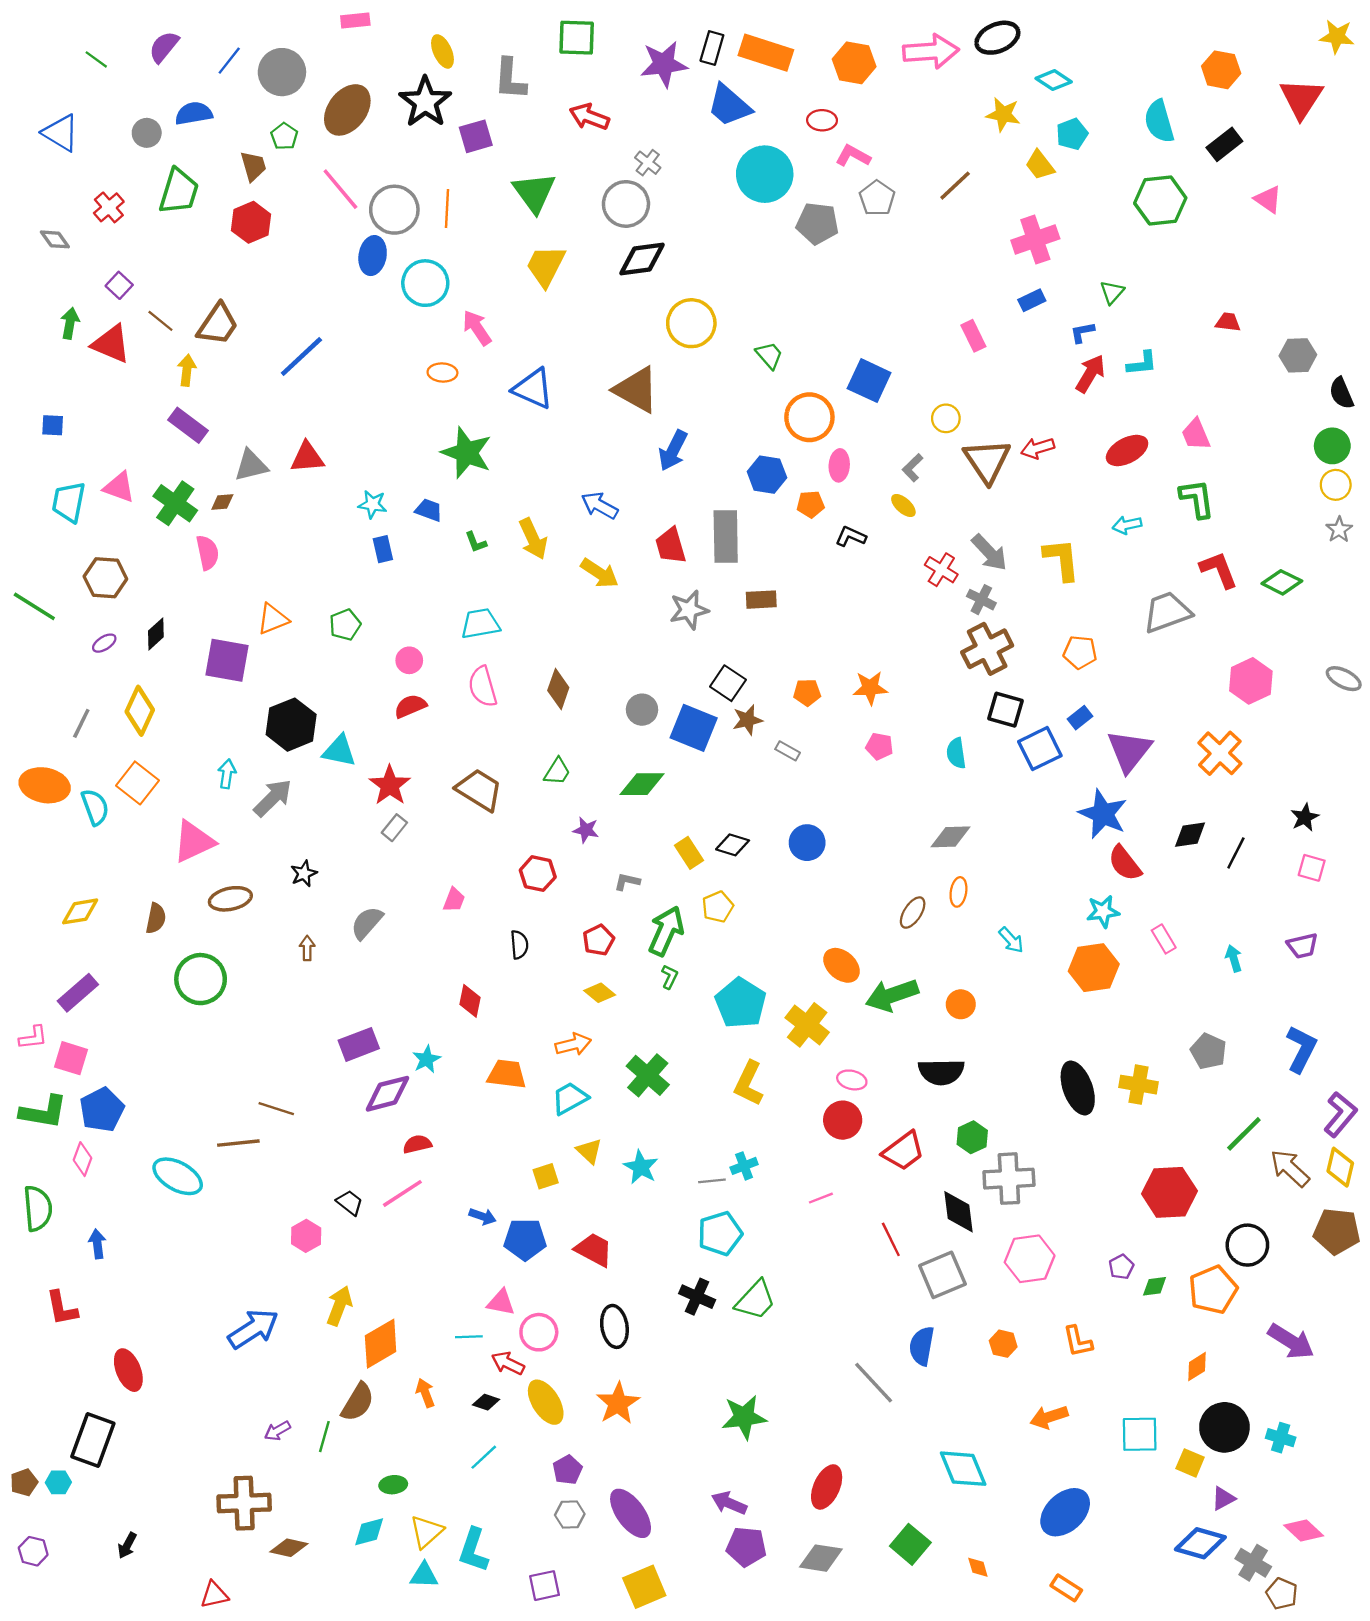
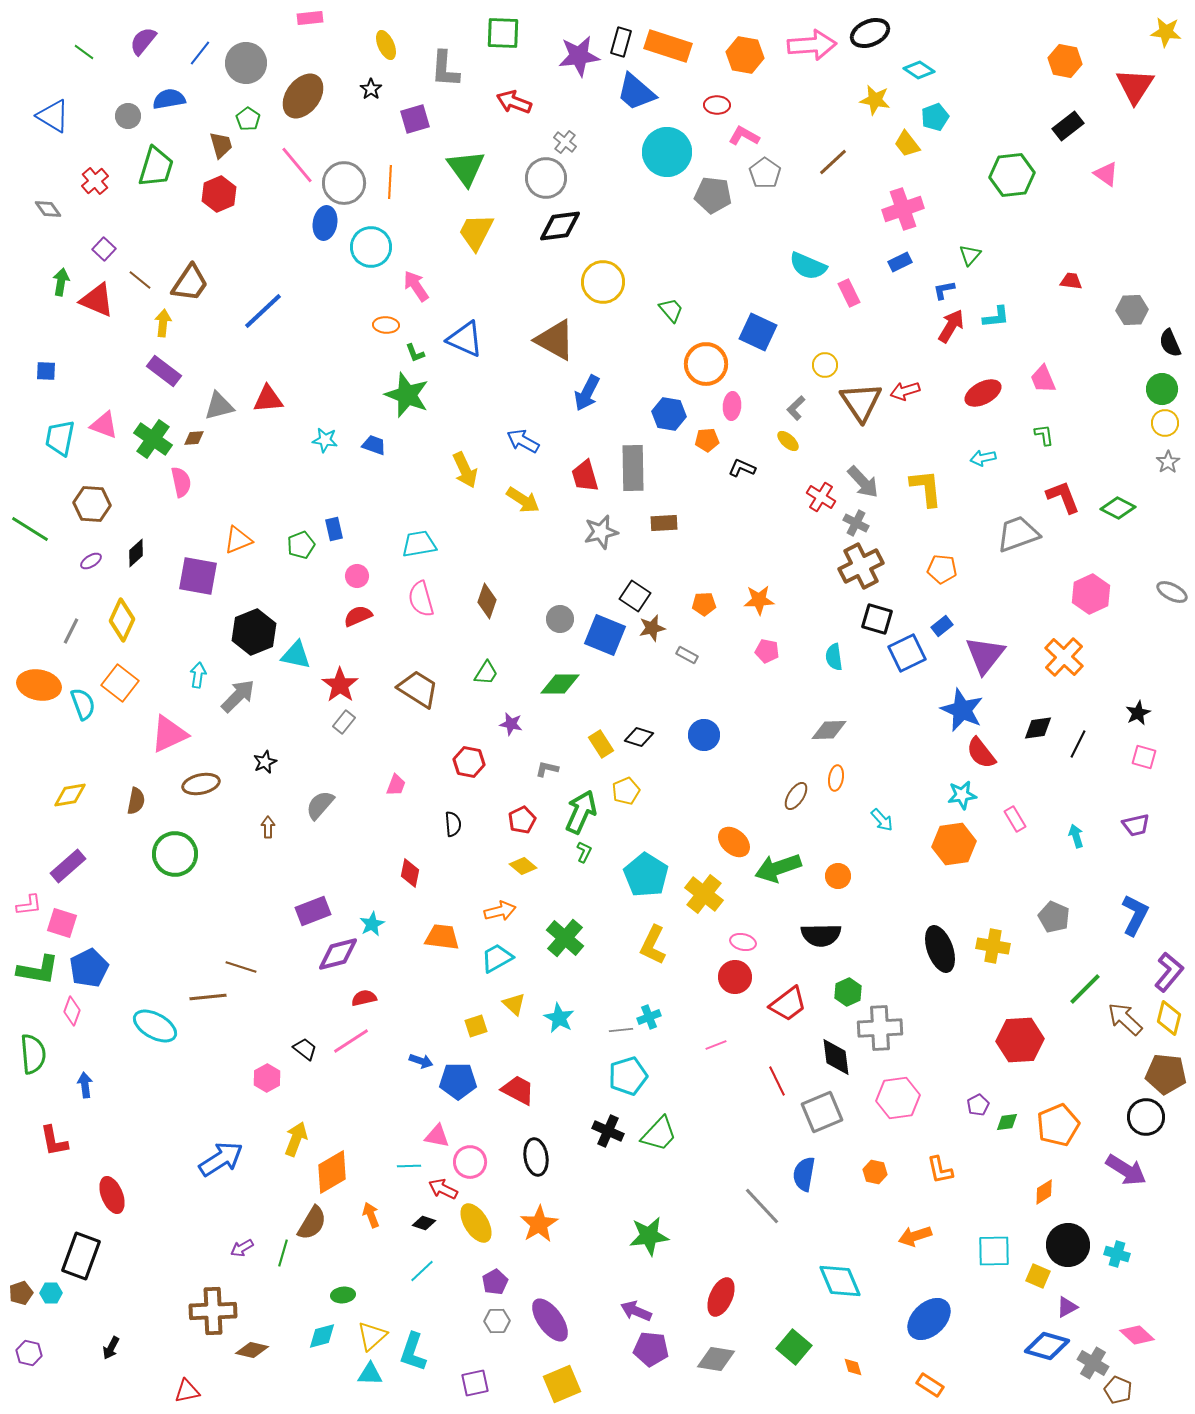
black star: (425, 102) -> (371, 89), size x0.5
cyan semicircle: (1159, 121) -> (808, 266), moved, turned -51
green L-shape: (1197, 499) -> (1044, 435), size x0.6
green L-shape: (476, 542) -> (415, 353), moved
blue rectangle: (383, 549) -> (334, 529), moved
black circle: (1247, 1245) -> (1146, 1117), moved

